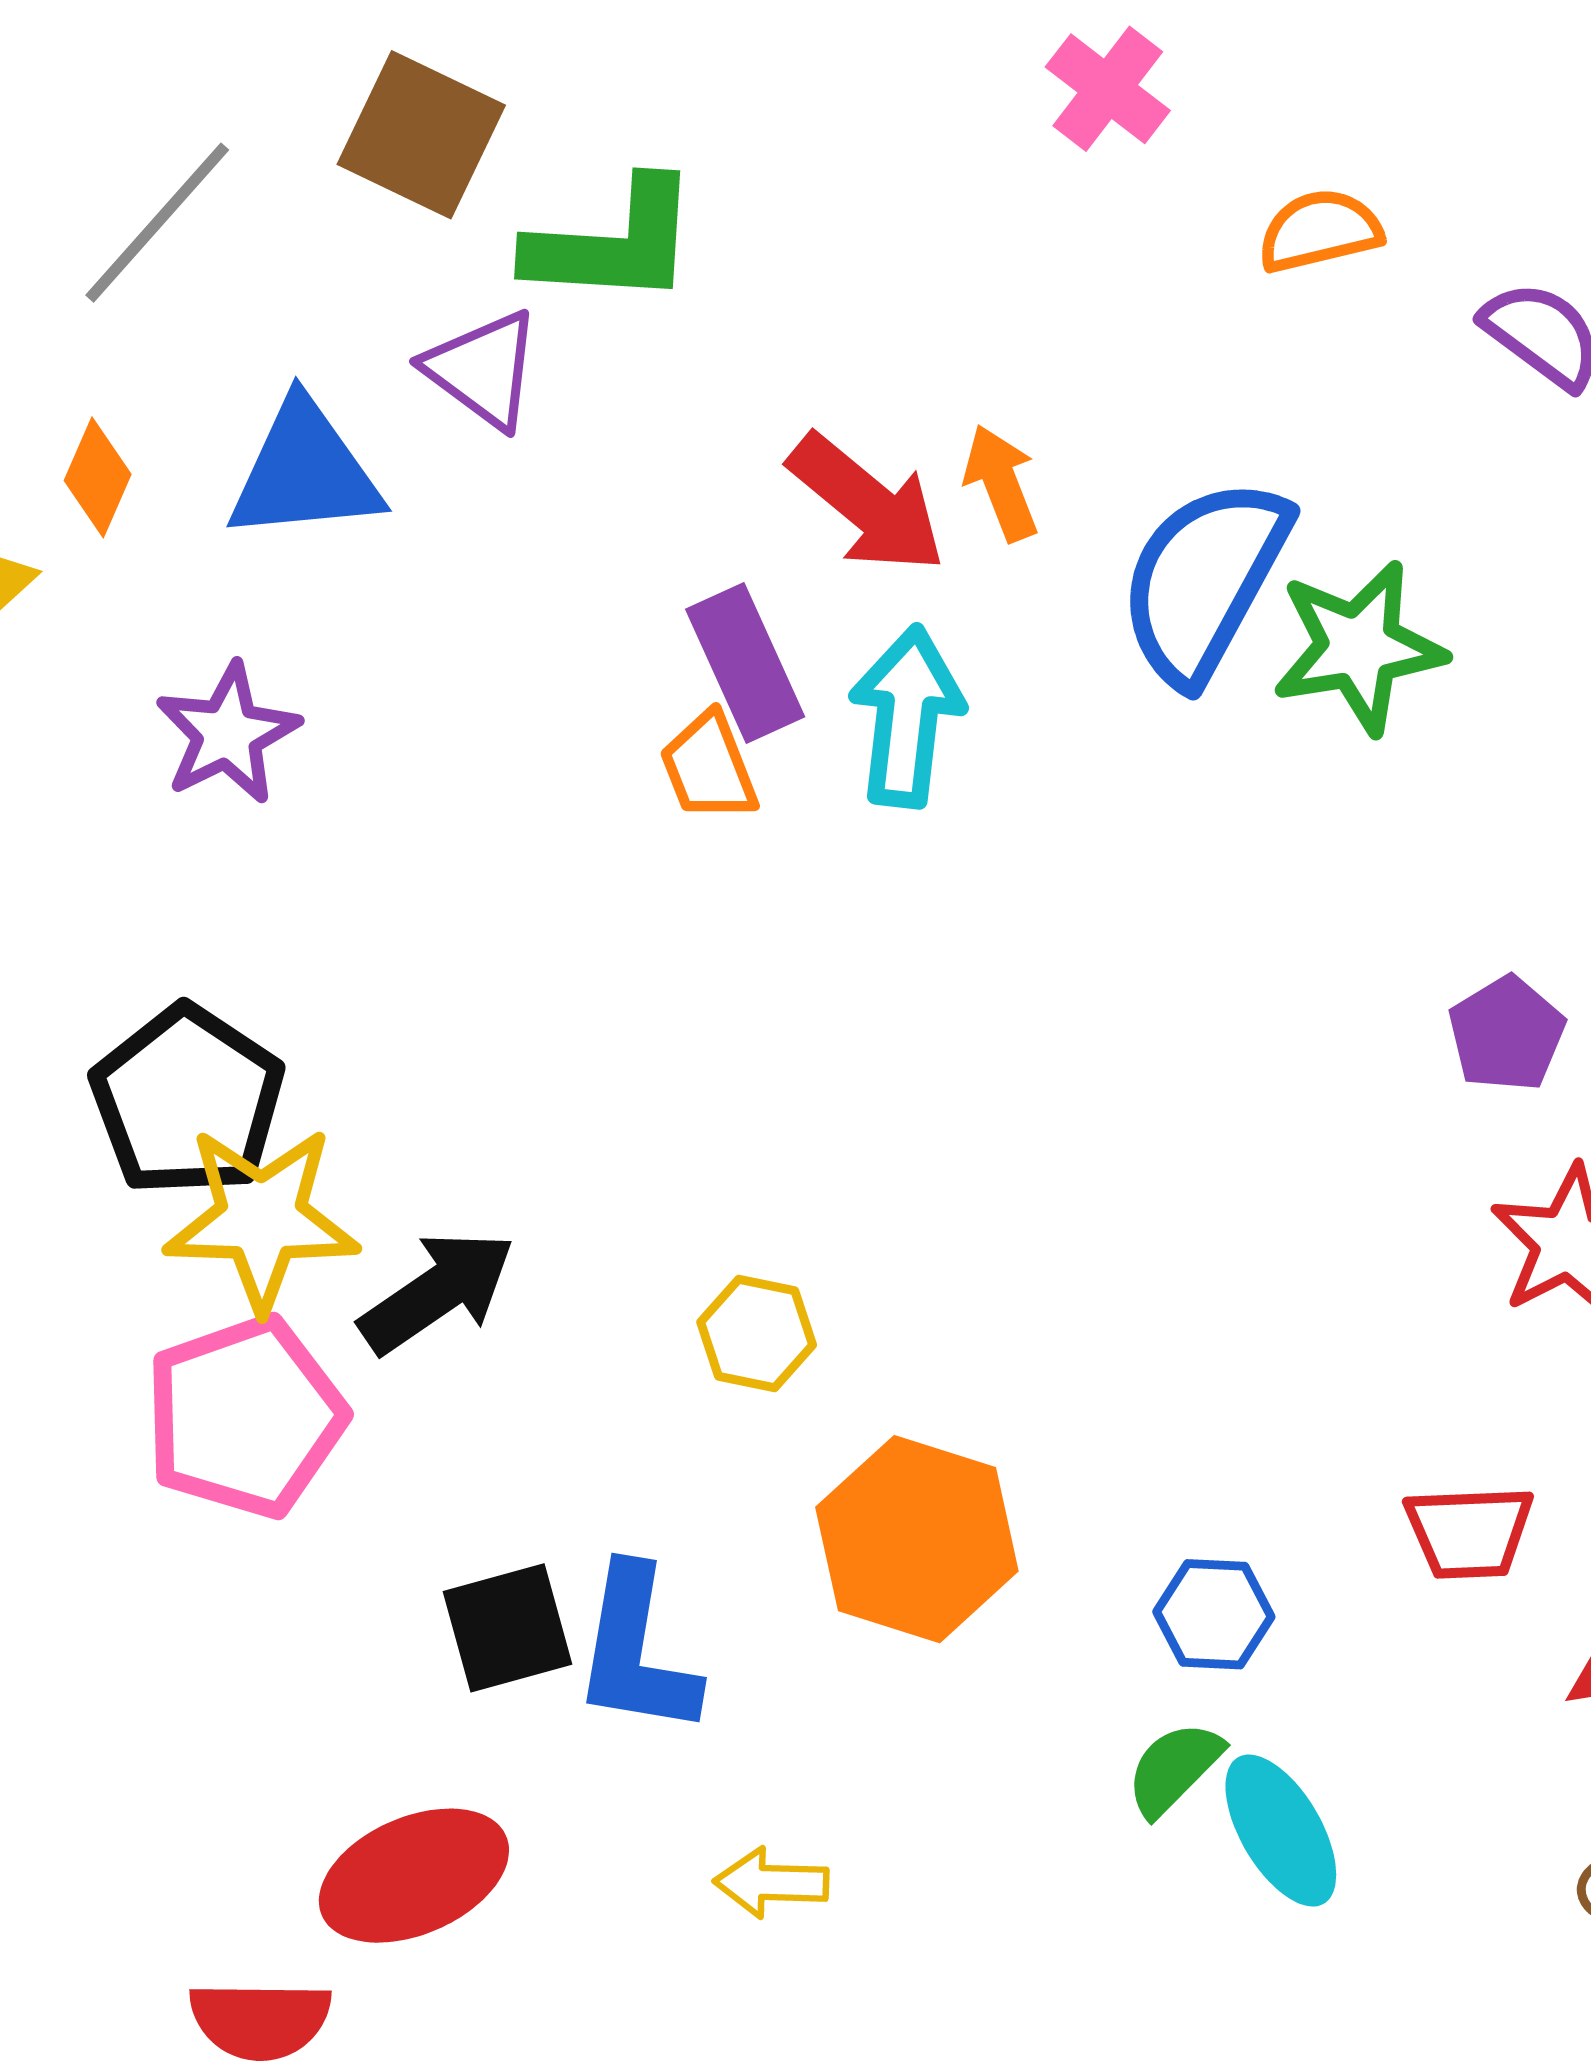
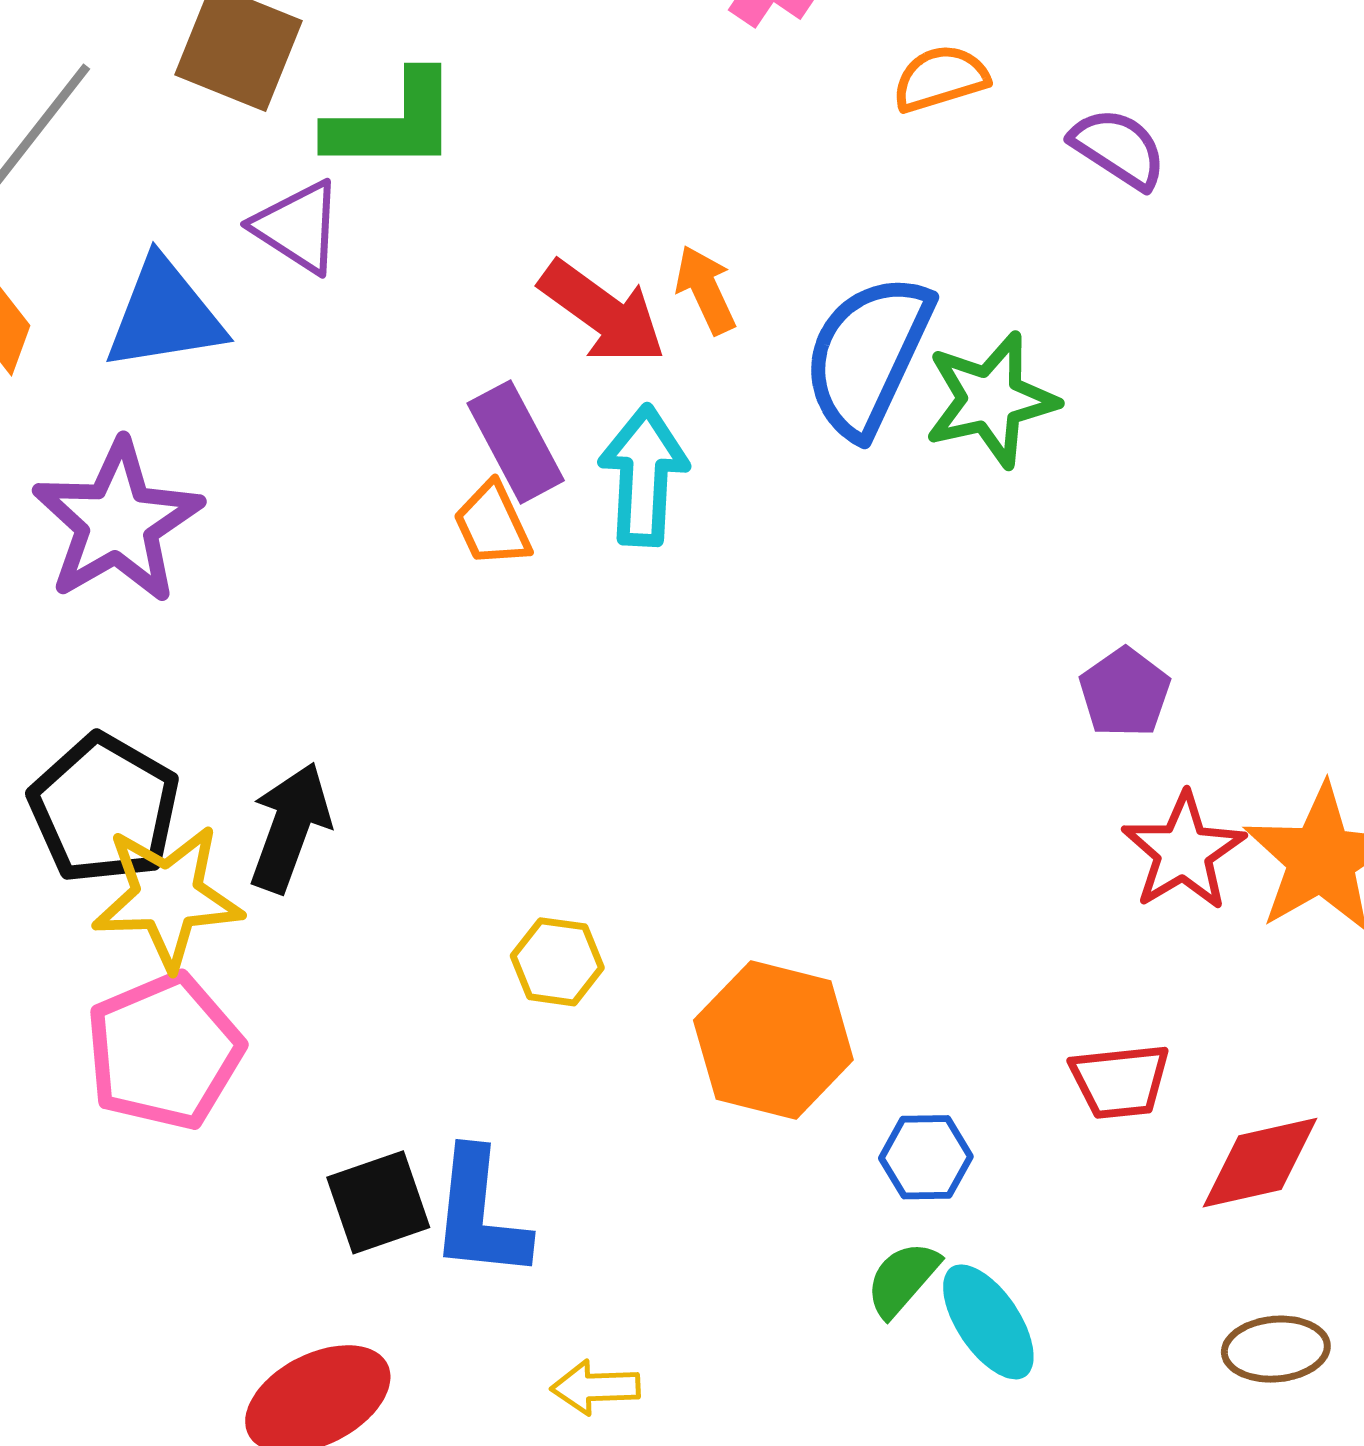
purple star: (228, 734) -> (117, 522), size x1.5
black arrow: (437, 1292) -> (290, 827), moved, turned -32
orange hexagon: (917, 1539) -> (773, 1040), moved

